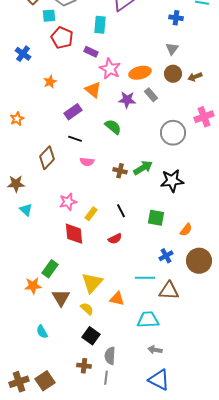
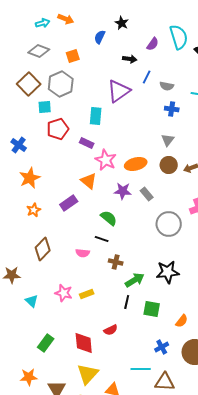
red pentagon: (62, 38) -> (58, 129), turned 30
orange star: (50, 82) -> (30, 178), moved, size x1.5
gray rectangle: (151, 95) -> (147, 194), moved
orange star: (17, 119) -> (34, 210), moved
black line: (75, 139) -> (102, 239), moved
green arrow: (143, 168) -> (135, 280), moved
pink star: (68, 202) -> (64, 293), turned 30
cyan triangle: (26, 210) -> (32, 301), moved
black line: (121, 211) -> (127, 302), moved, turned 40
yellow rectangle: (91, 214) -> (87, 294), moved, turned 32
red diamond: (74, 234) -> (84, 343), moved
green rectangle: (50, 269) -> (46, 343), moved

